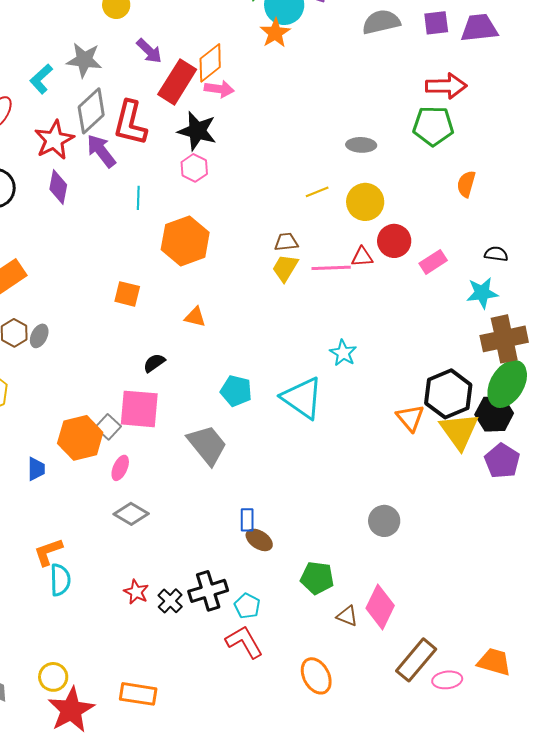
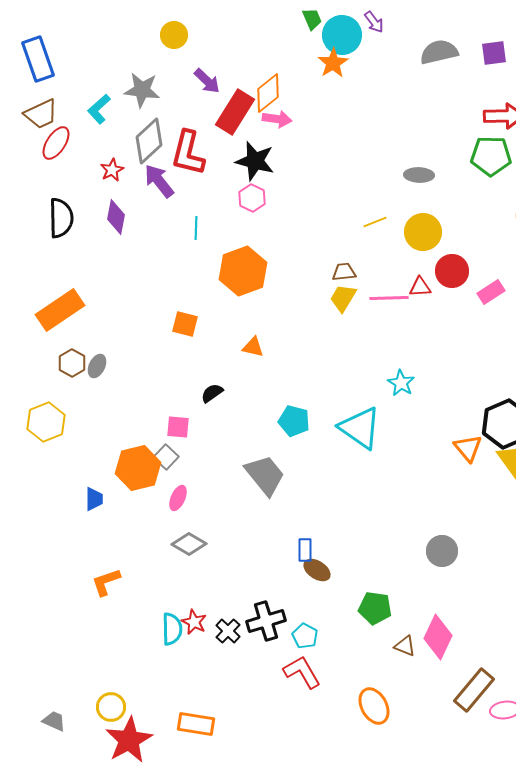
red star: (54, 140) -> (112, 170), size x0.6
pink square: (139, 409) -> (178, 427), moved, size x0.6
cyan semicircle: (60, 580) -> (172, 629), moved

